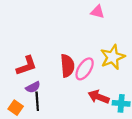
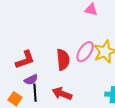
pink ellipse: (85, 69) -> (85, 52), moved
red arrow: (99, 97) -> (62, 94), moved

